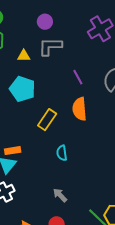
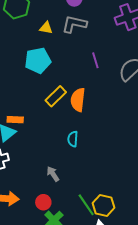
cyan pentagon: (22, 89) -> (38, 61), turned 30
orange semicircle: (80, 109) -> (78, 100), moved
cyan semicircle: (62, 153) -> (73, 139), moved

